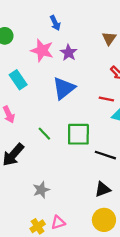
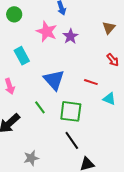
blue triangle: (64, 88) -> (54, 80), moved, turned -40
red line: (106, 99) -> (91, 82), moved
black line: (105, 155) -> (72, 140), moved, turned 30

